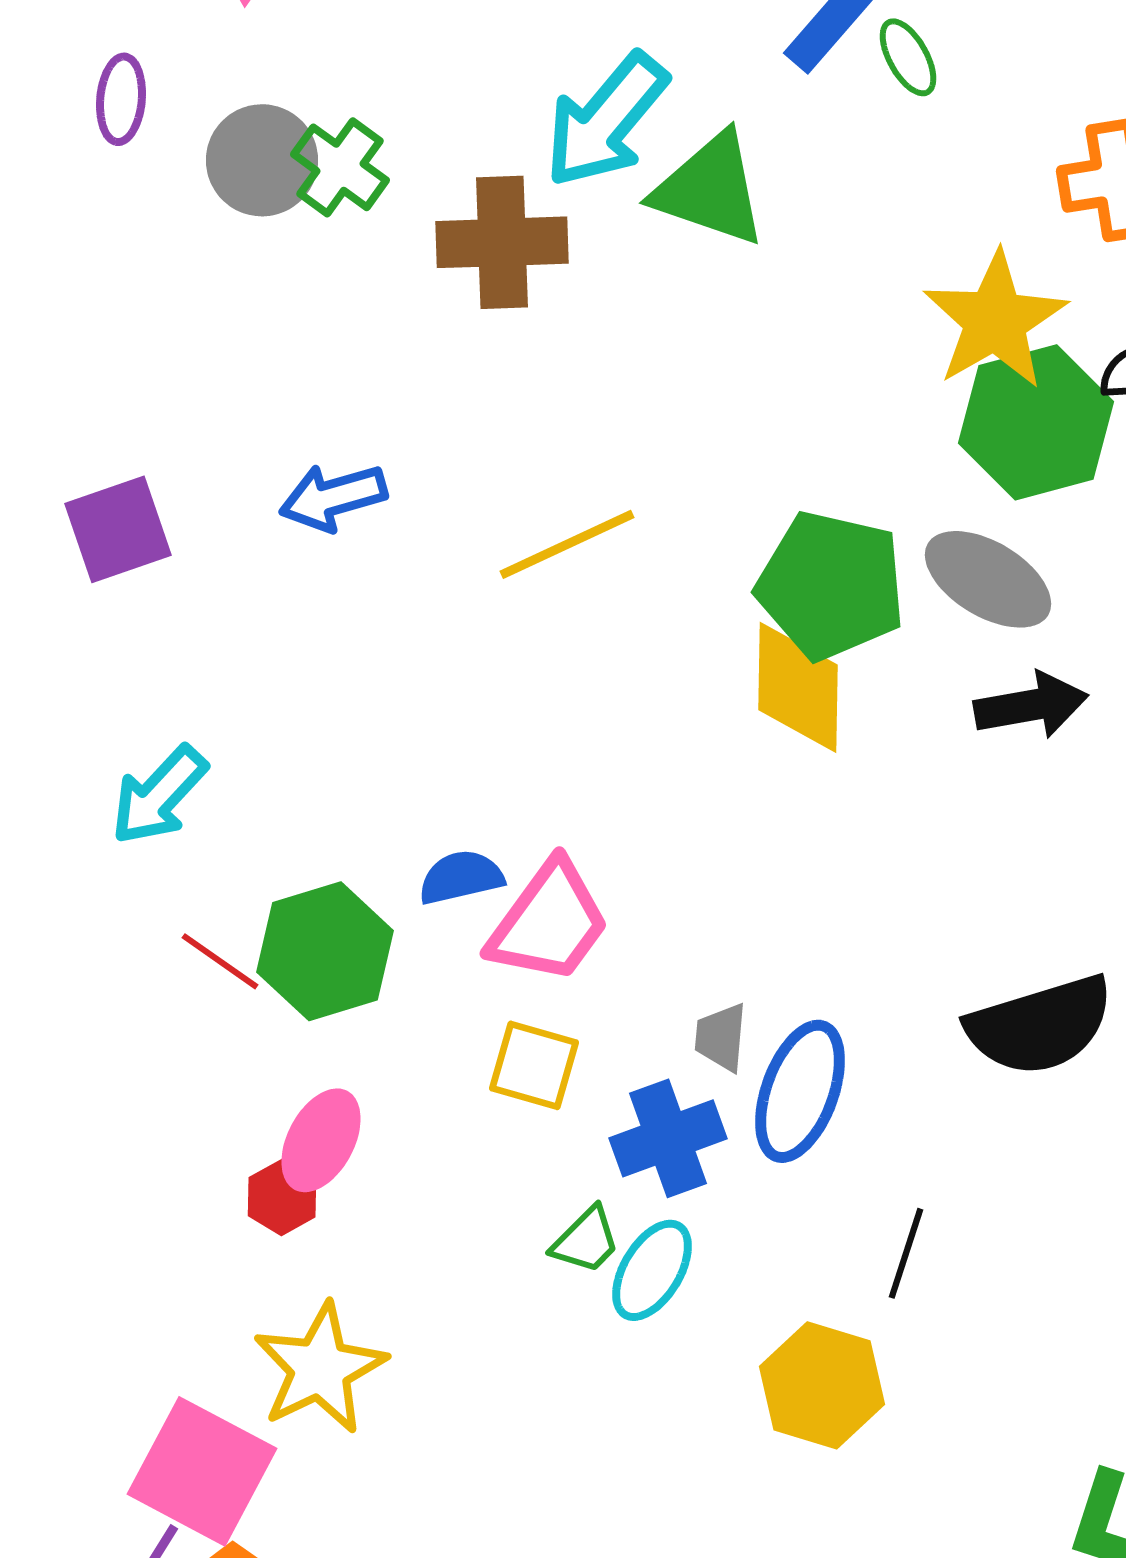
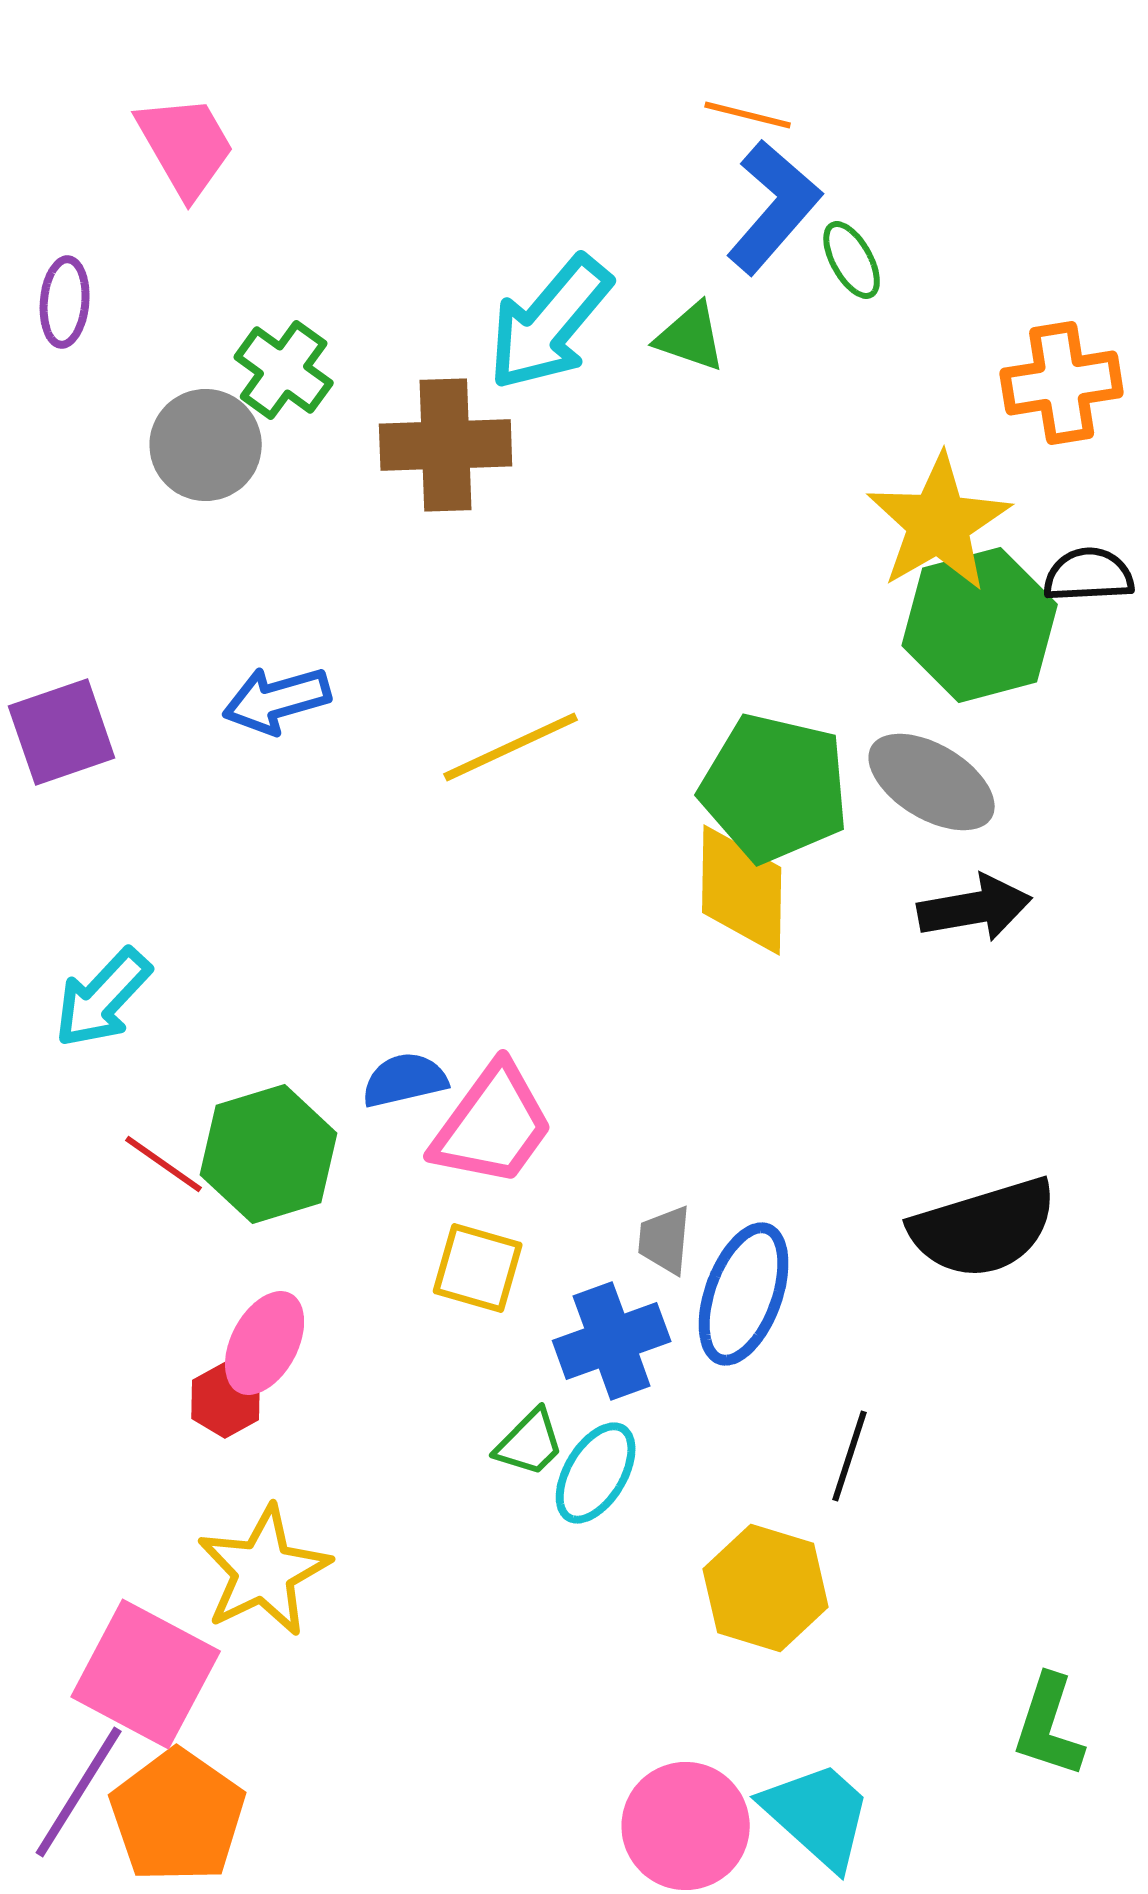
gray circle: (262, 160) -> (206, 445), moved
green triangle: (710, 189) -> (691, 337), moved, size x0.6

